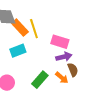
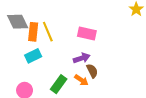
orange rectangle: (20, 28) -> (33, 32), turned 54
pink rectangle: (60, 42) -> (87, 33), moved

